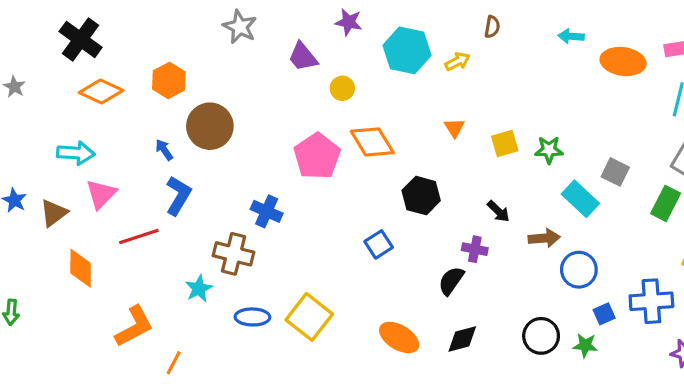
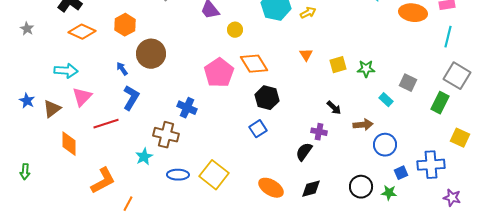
black hexagon: (421, 196) -> (267, 98), moved
cyan rectangle: (580, 199) -> (386, 100), size x0.6

